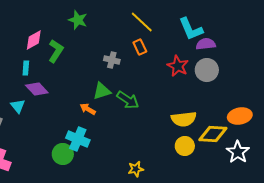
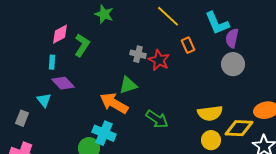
purple semicircle: (206, 44) -> (232, 38), turned -72
orange rectangle: (140, 47) -> (188, 45), moved
red star: (178, 66) -> (159, 60), moved
green arrow: (128, 100) -> (157, 119), moved
orange arrow: (88, 109) -> (114, 103), size x1.8

